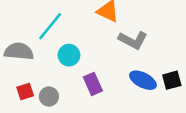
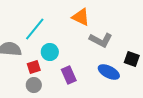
black square: (172, 80) -> (132, 59), moved, turned 35
red square: (25, 91) -> (34, 67), moved

